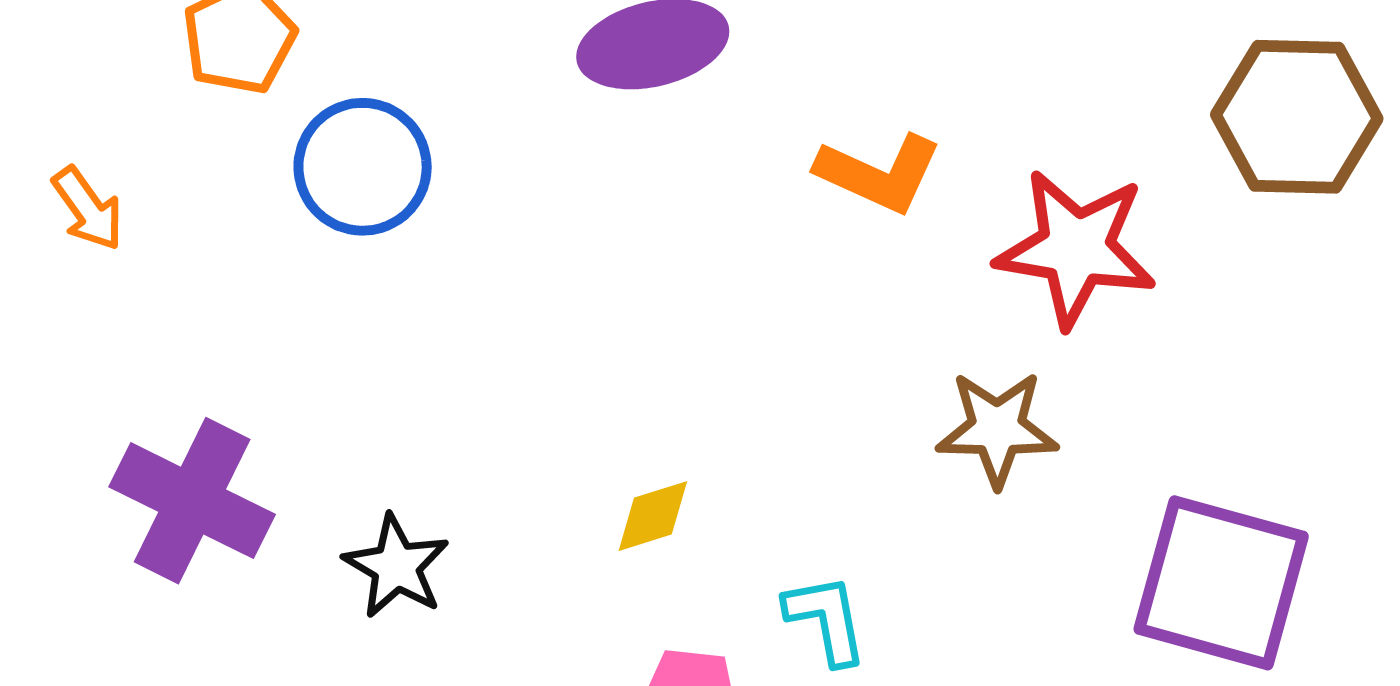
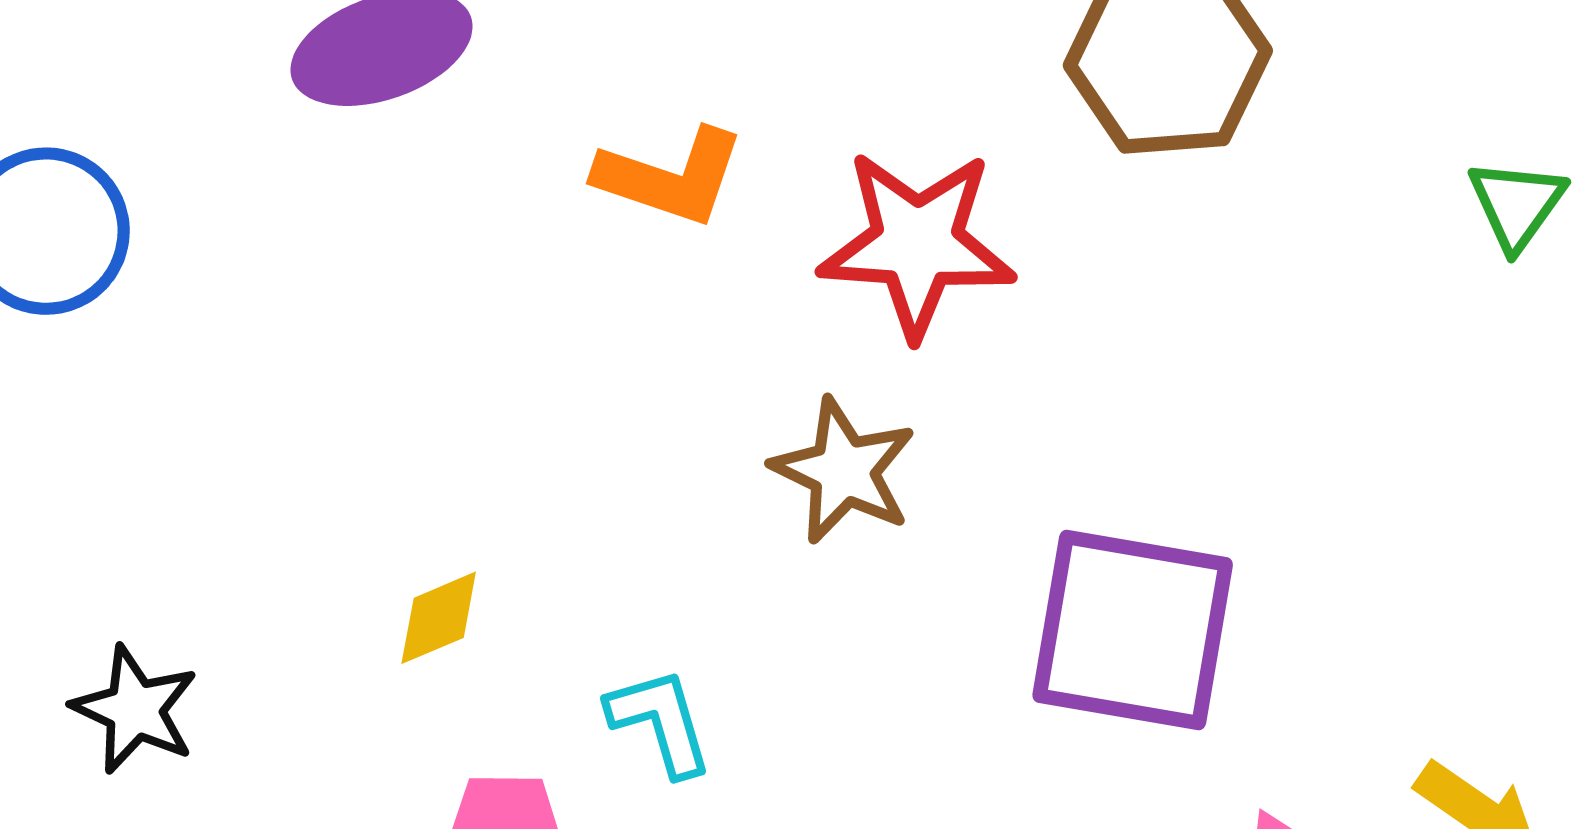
brown star: (997, 429) -> (844, 471), turned 30

